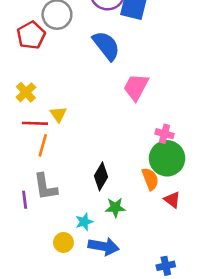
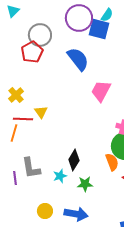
red pentagon: (31, 35) -> (32, 52), moved
orange line: (43, 145) -> (14, 133), moved
cyan star: (84, 222) -> (60, 176), moved

